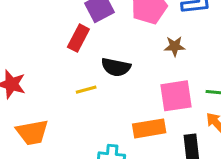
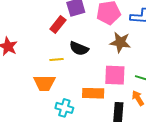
brown star: (175, 46) -> (120, 42), size x1.5
orange trapezoid: (32, 132) -> (44, 83), moved

